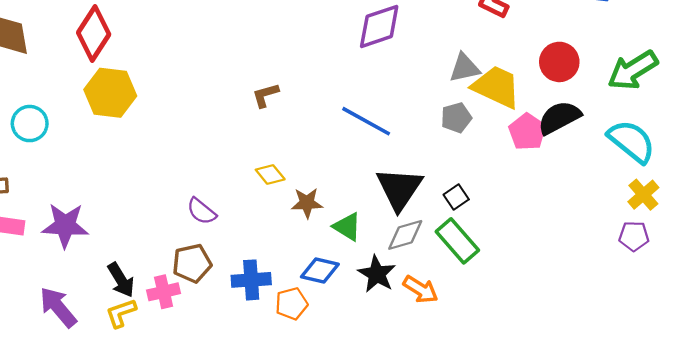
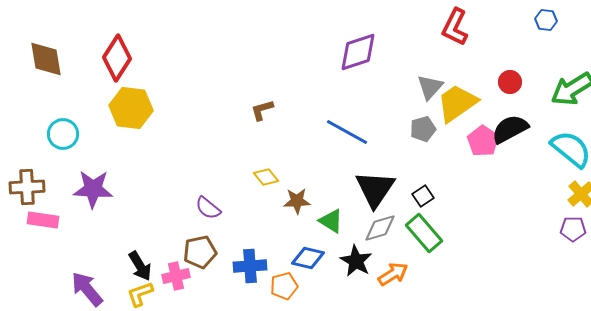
red circle: (559, 62) -> (510, 82), size x0.7
gray triangle: (464, 68) -> (430, 87), turned -36
yellow trapezoid: (496, 87) -> (457, 103), turned -60
purple star: (65, 225) -> (93, 189), moved
orange arrow: (421, 289) -> (393, 274), turned -64

